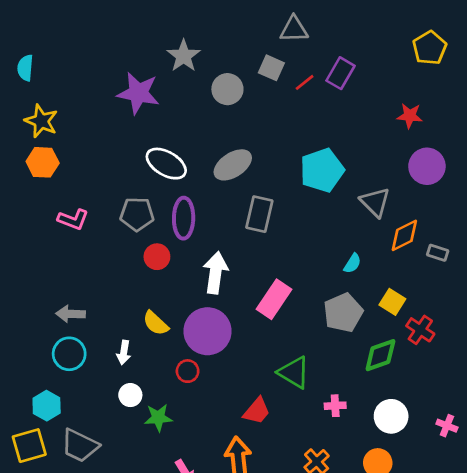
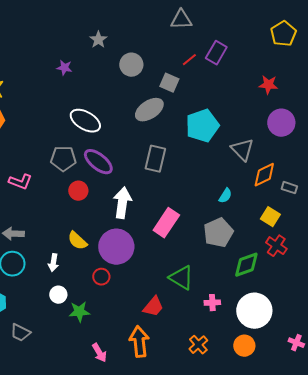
gray star: (184, 56) -> (98, 40), size x0.7
gray square: (271, 68) -> (169, 83), moved
purple star: (138, 93) -> (64, 68), size x0.5
gray ellipse: (233, 165) -> (149, 110), moved
purple ellipse: (184, 218) -> (98, 162), turned -52
pink L-shape: (73, 219) -> (20, 182), moved
yellow square: (392, 302) -> (270, 217), moved
white circle: (391, 416) -> (254, 311), size x1.4
pink cross: (447, 426) -> (296, 343), moved
gray trapezoid: (80, 446) -> (20, 333), size x0.7

